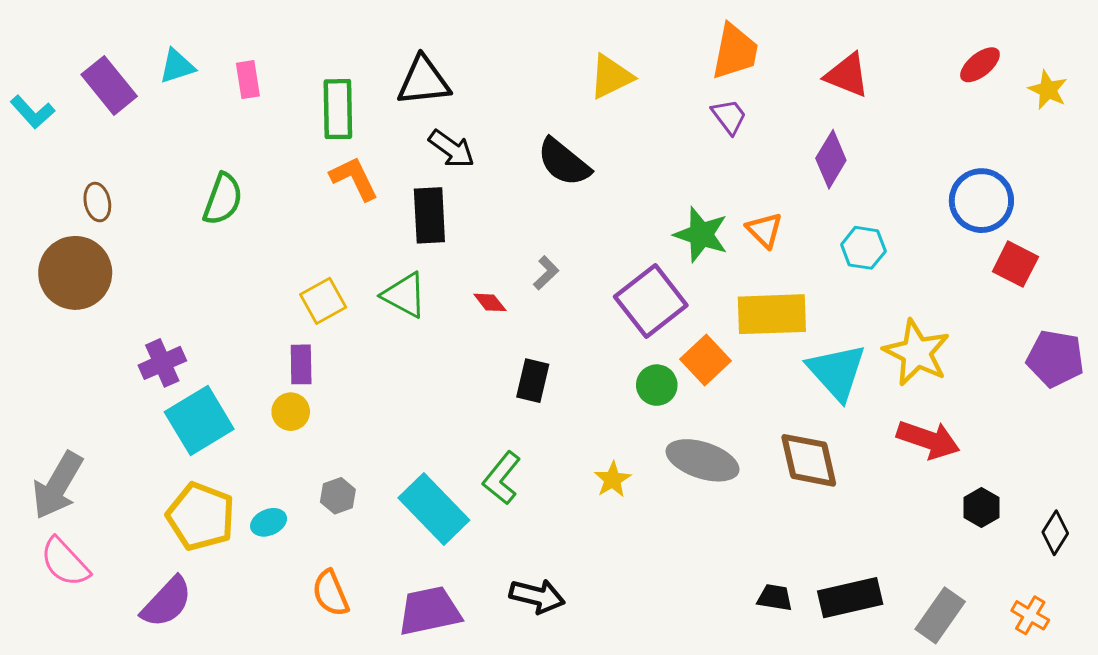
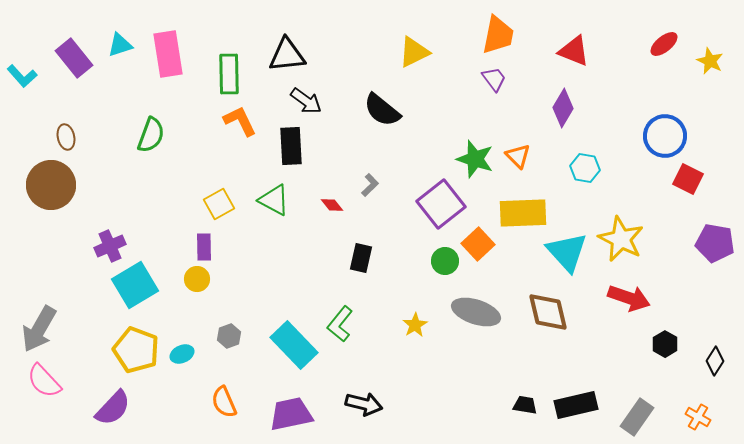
pink rectangle: (248, 80) -> (168, 54), size x1.8

